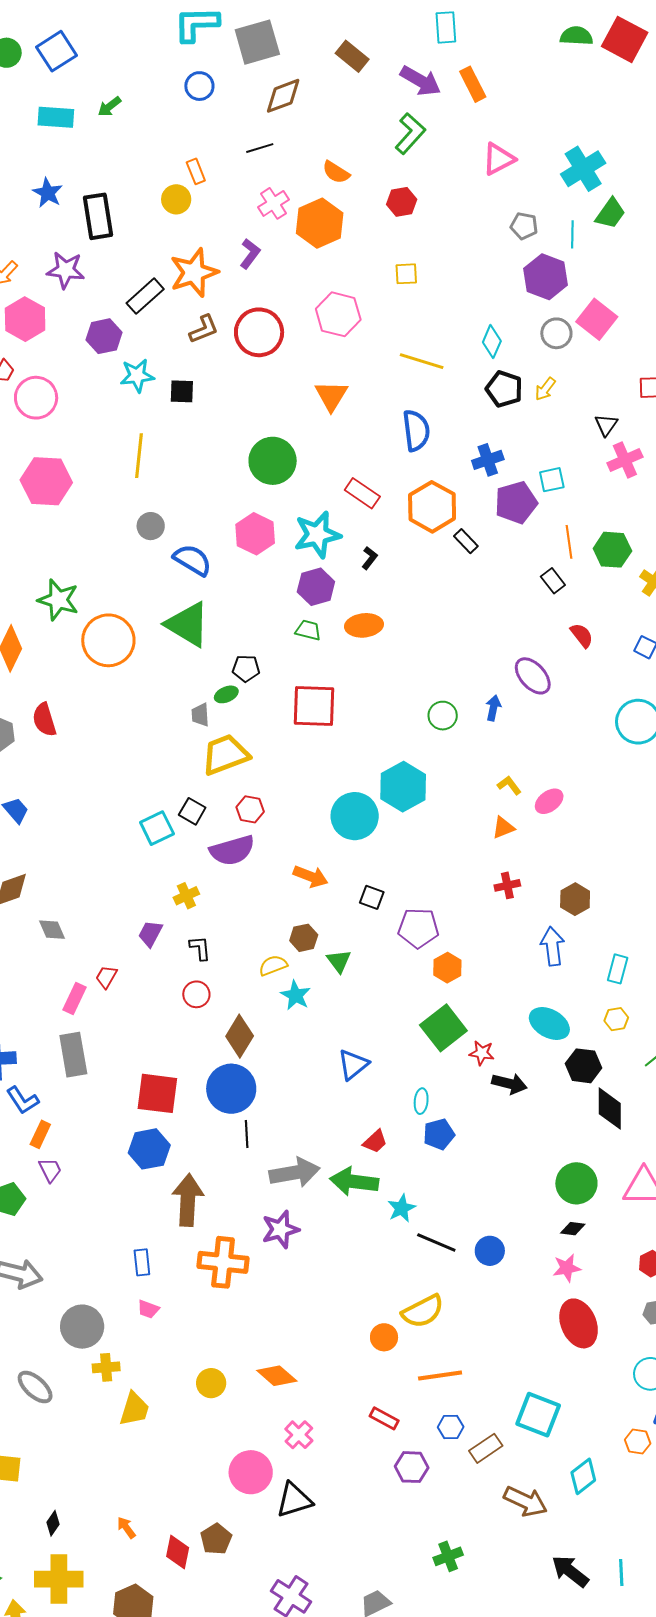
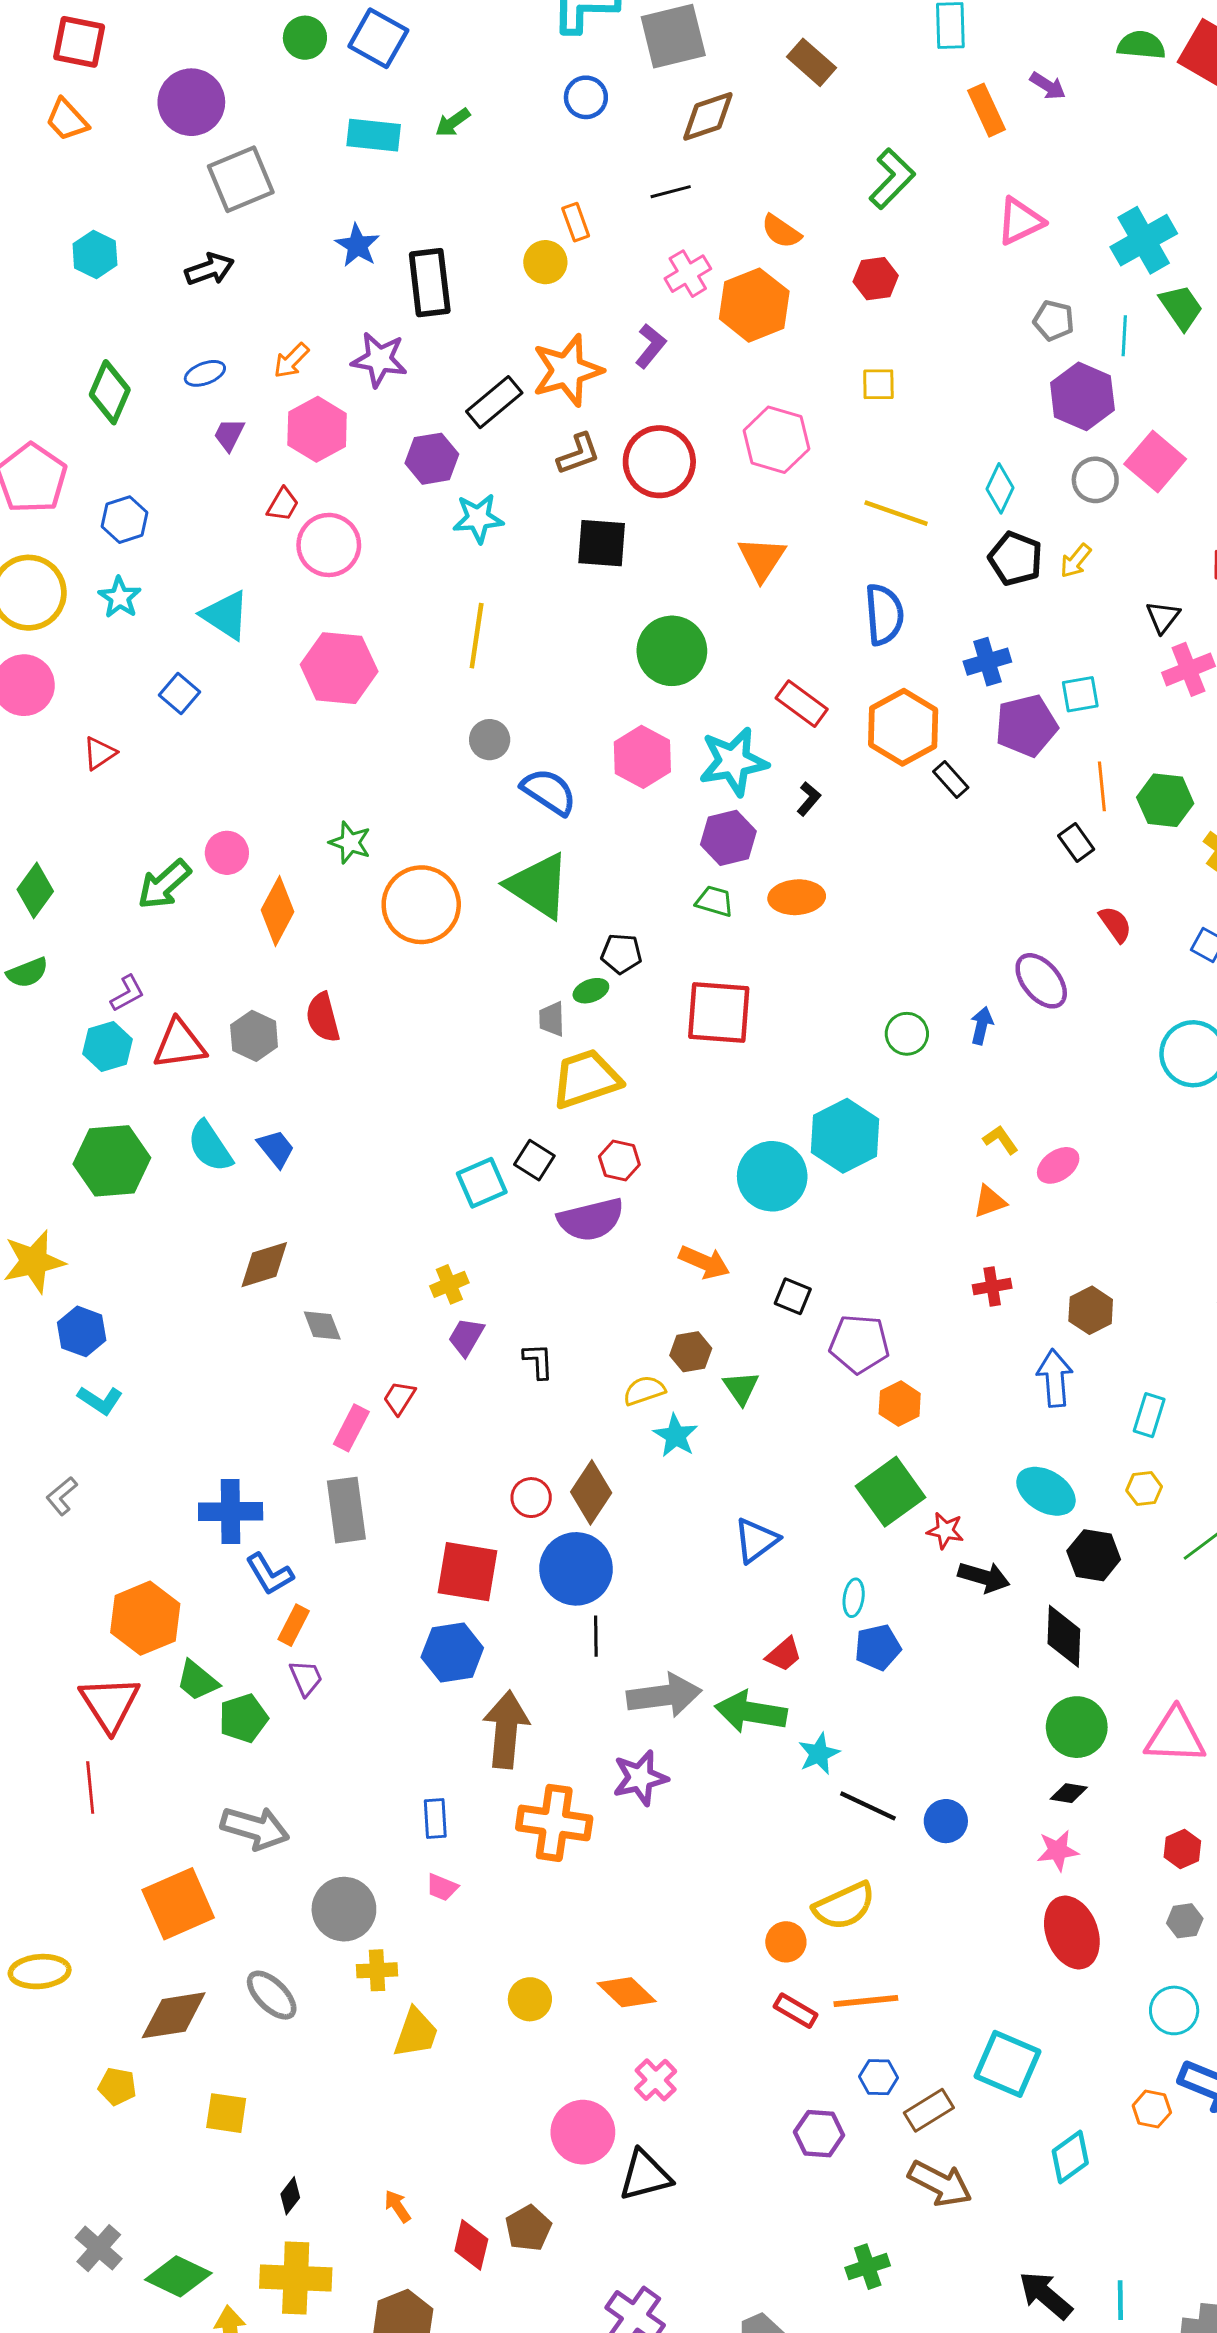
blue square: (57, 51) -> (378, 38), turned -30
purple arrow: (420, 81) -> (1048, 86), moved, size x0.6
green trapezoid: (610, 213) -> (1181, 307), turned -72
black square: (182, 391) -> (602, 543), moved, size x1.4
green star: (58, 600) -> (350, 843), size x0.7
yellow cross: (186, 896) -> (449, 1284), moved
red circle: (196, 994) -> (531, 1498), moved
black diamond: (610, 1109) -> (1064, 1636), moved
red rectangle: (384, 1418) -> (796, 2011), moved
brown arrow: (525, 1501) -> (940, 2184), moved

